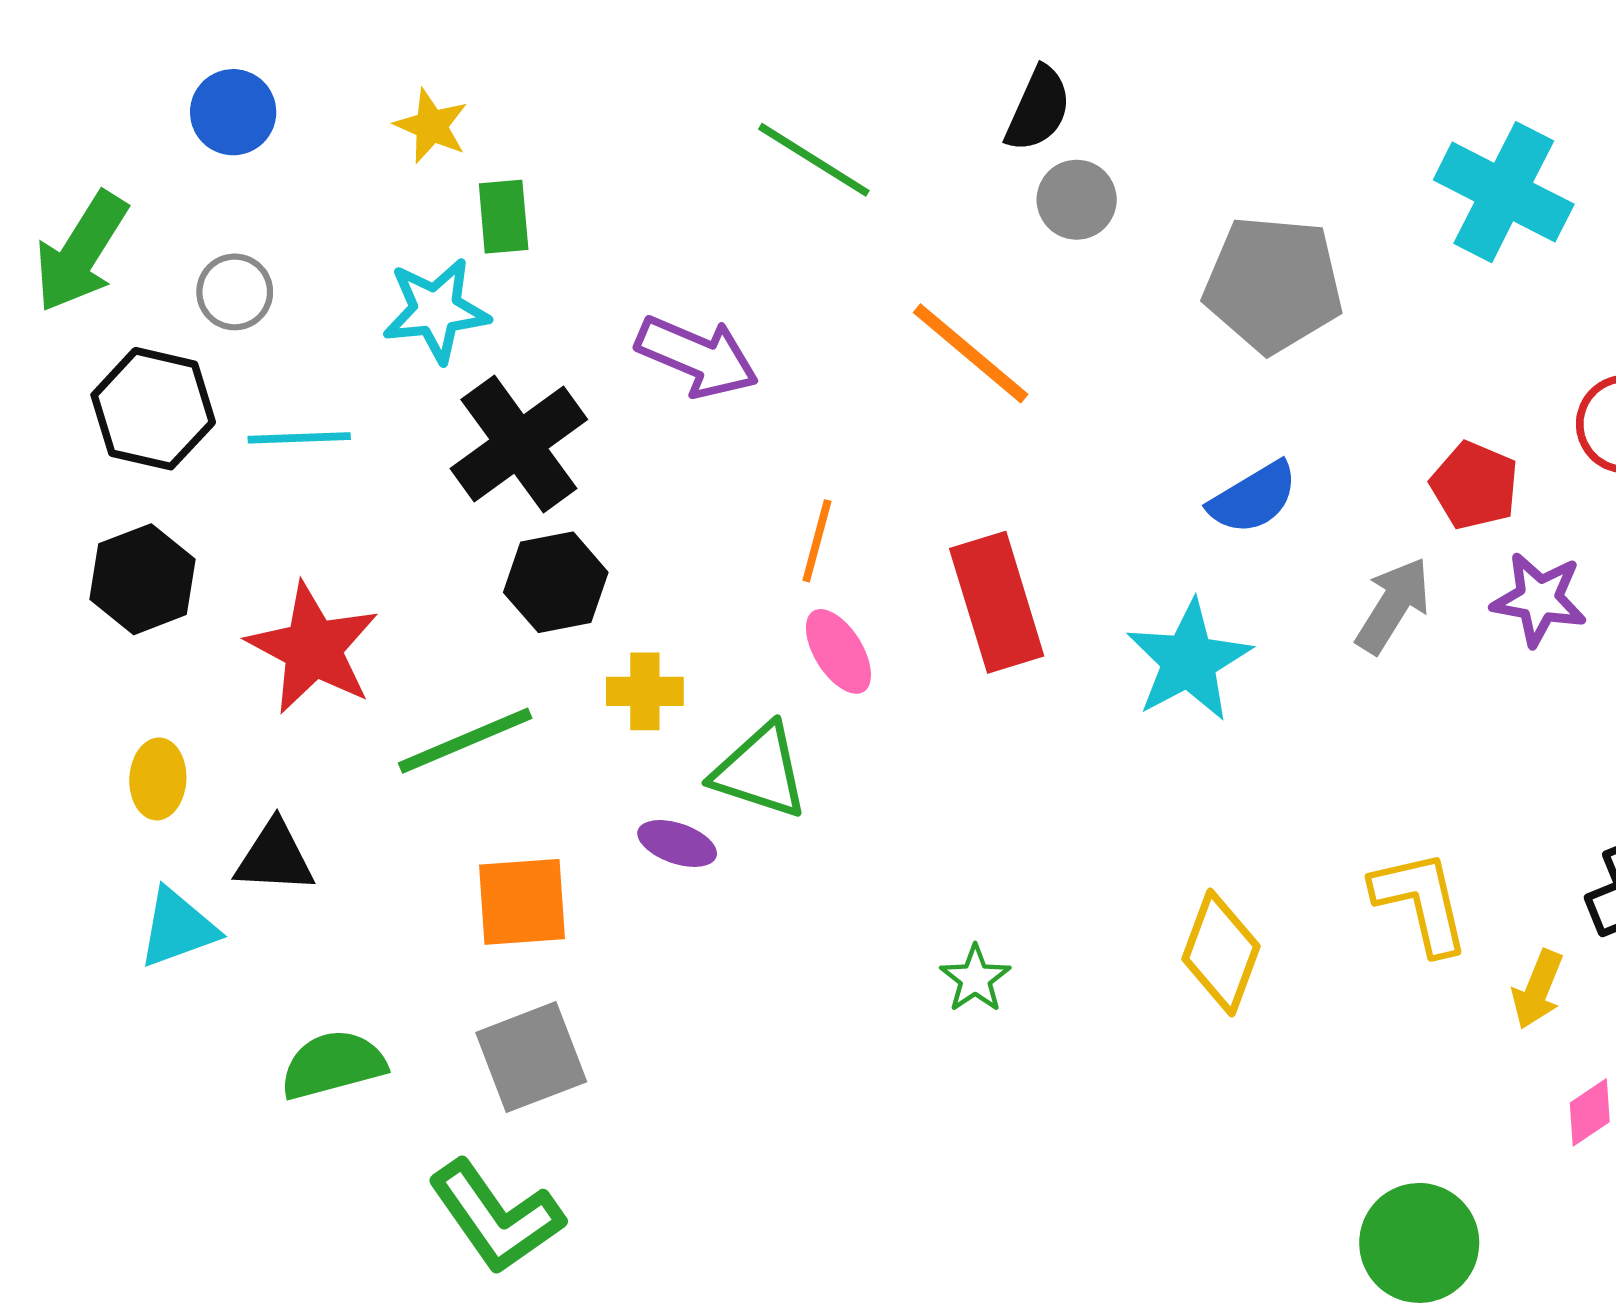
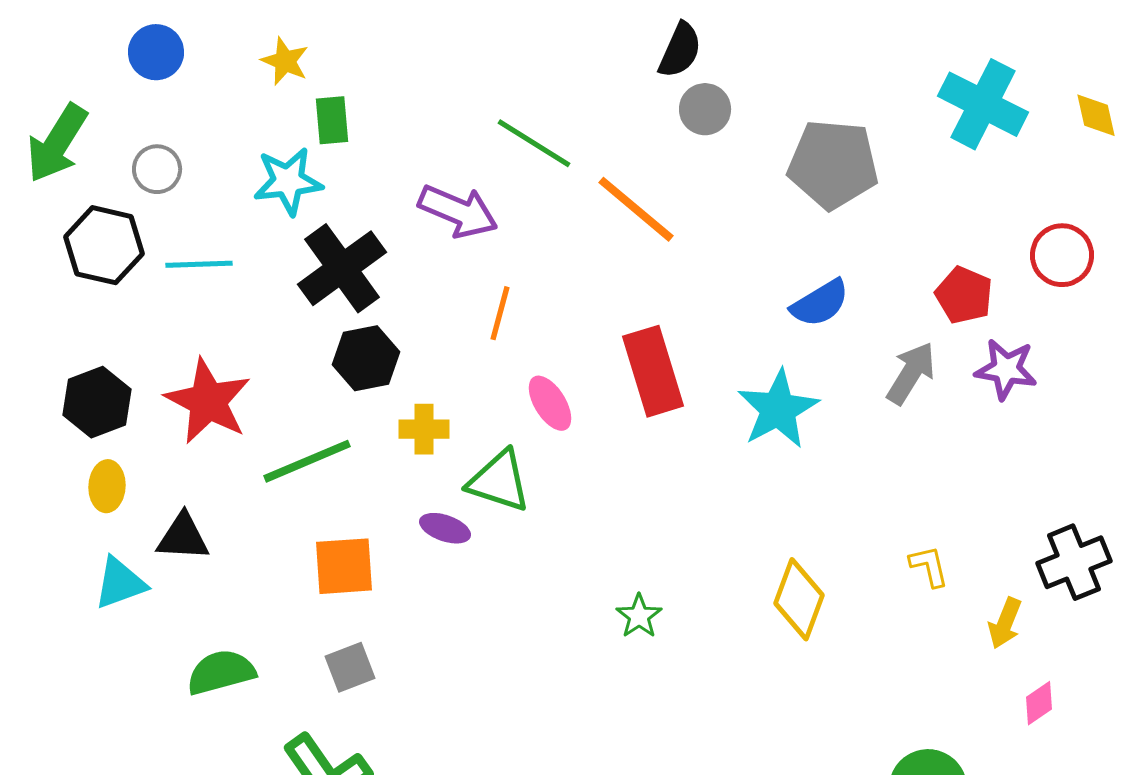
green line: (814, 160) -> (534, 143), moved
orange line: (817, 541) -> (500, 313), moved
black hexagon: (142, 579) -> (97, 402), moved
yellow L-shape: (1421, 902) -> (929, 566), size x0.6
gray square: (531, 1057) -> (350, 667), size x0.7

